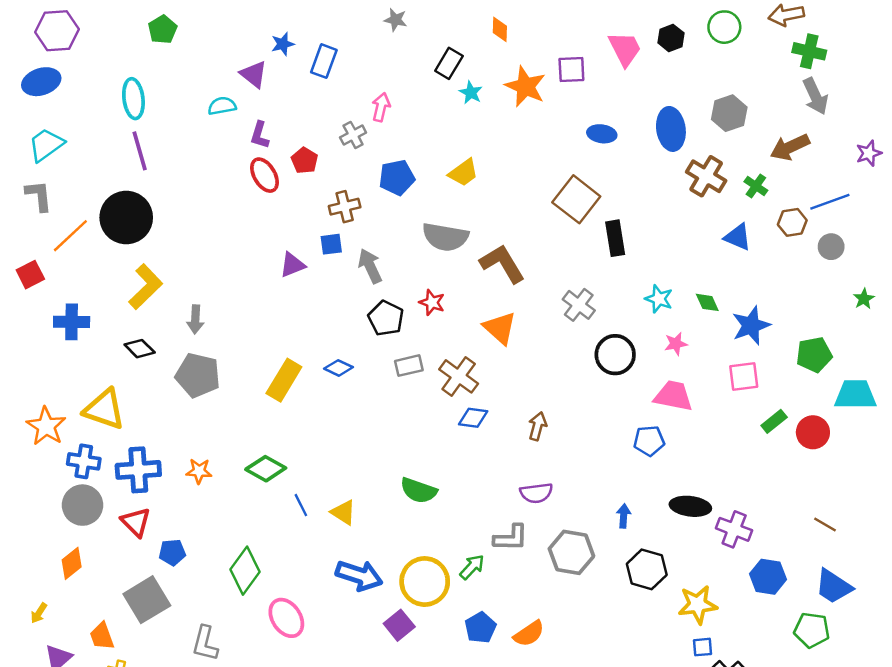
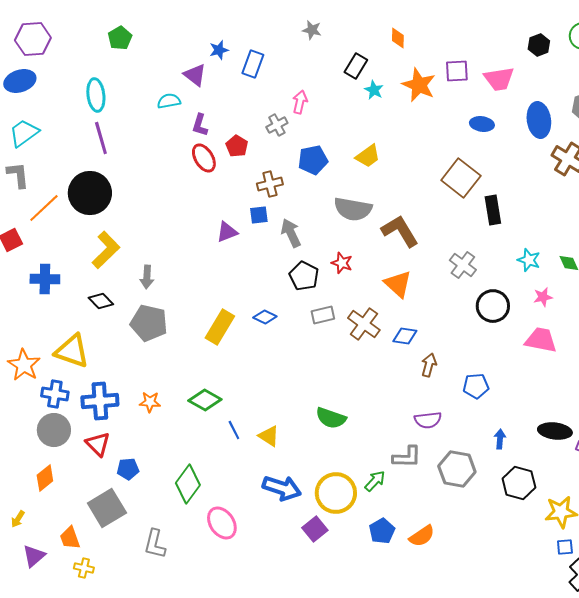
pink trapezoid: (625, 49) -> (499, 79), moved, turned 108
blue diamond: (473, 418) -> (405, 336), moved
blue pentagon: (649, 441) -> (476, 386), moved

